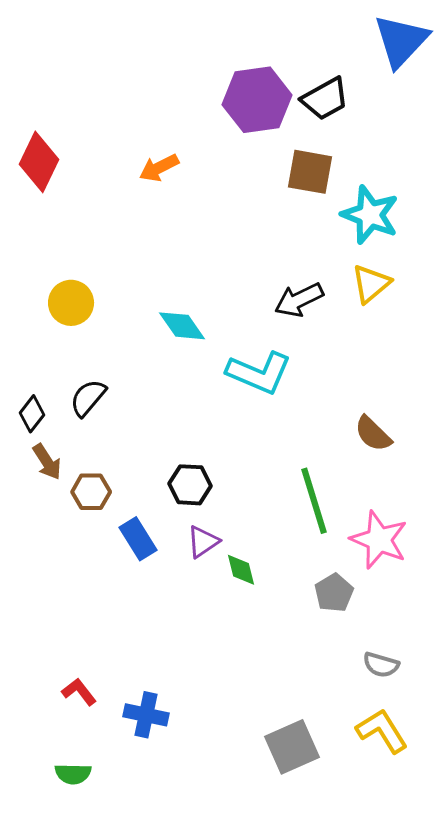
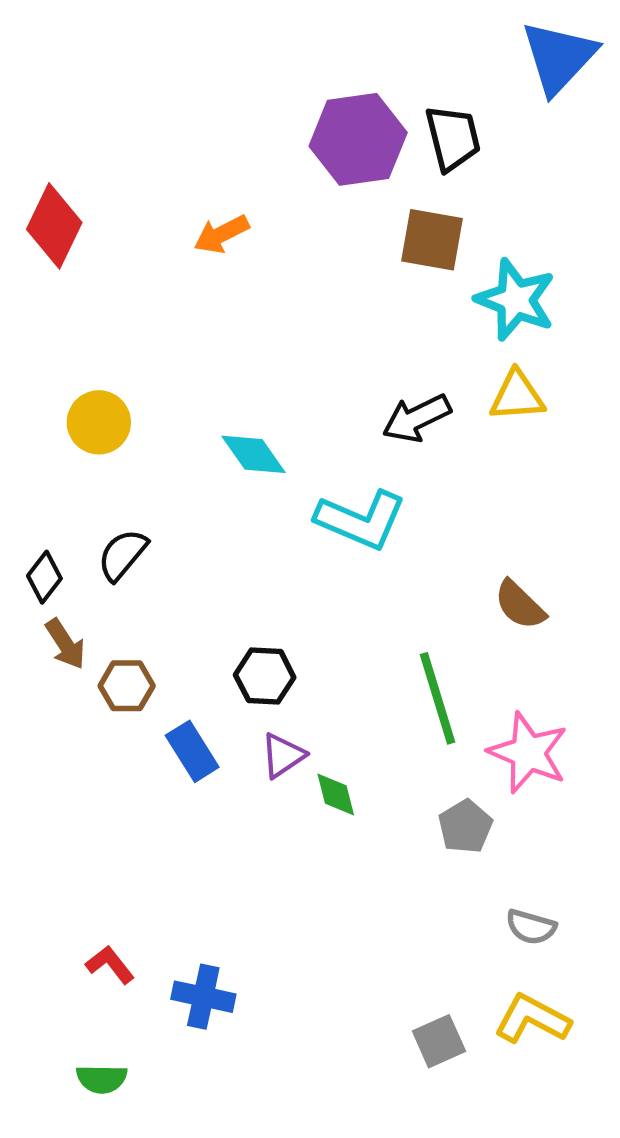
black trapezoid: (325, 99) -> (453, 138), turned -75
yellow triangle: (371, 284) -> (517, 396), turned 36
yellow L-shape: (382, 731) -> (532, 1019), turned -30
gray square: (292, 747) -> (439, 1041), moved, size x0.7

